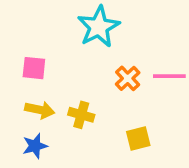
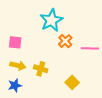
orange cross: (128, 78) -> (65, 41), moved
yellow square: (138, 138) -> (72, 82), turned -32

